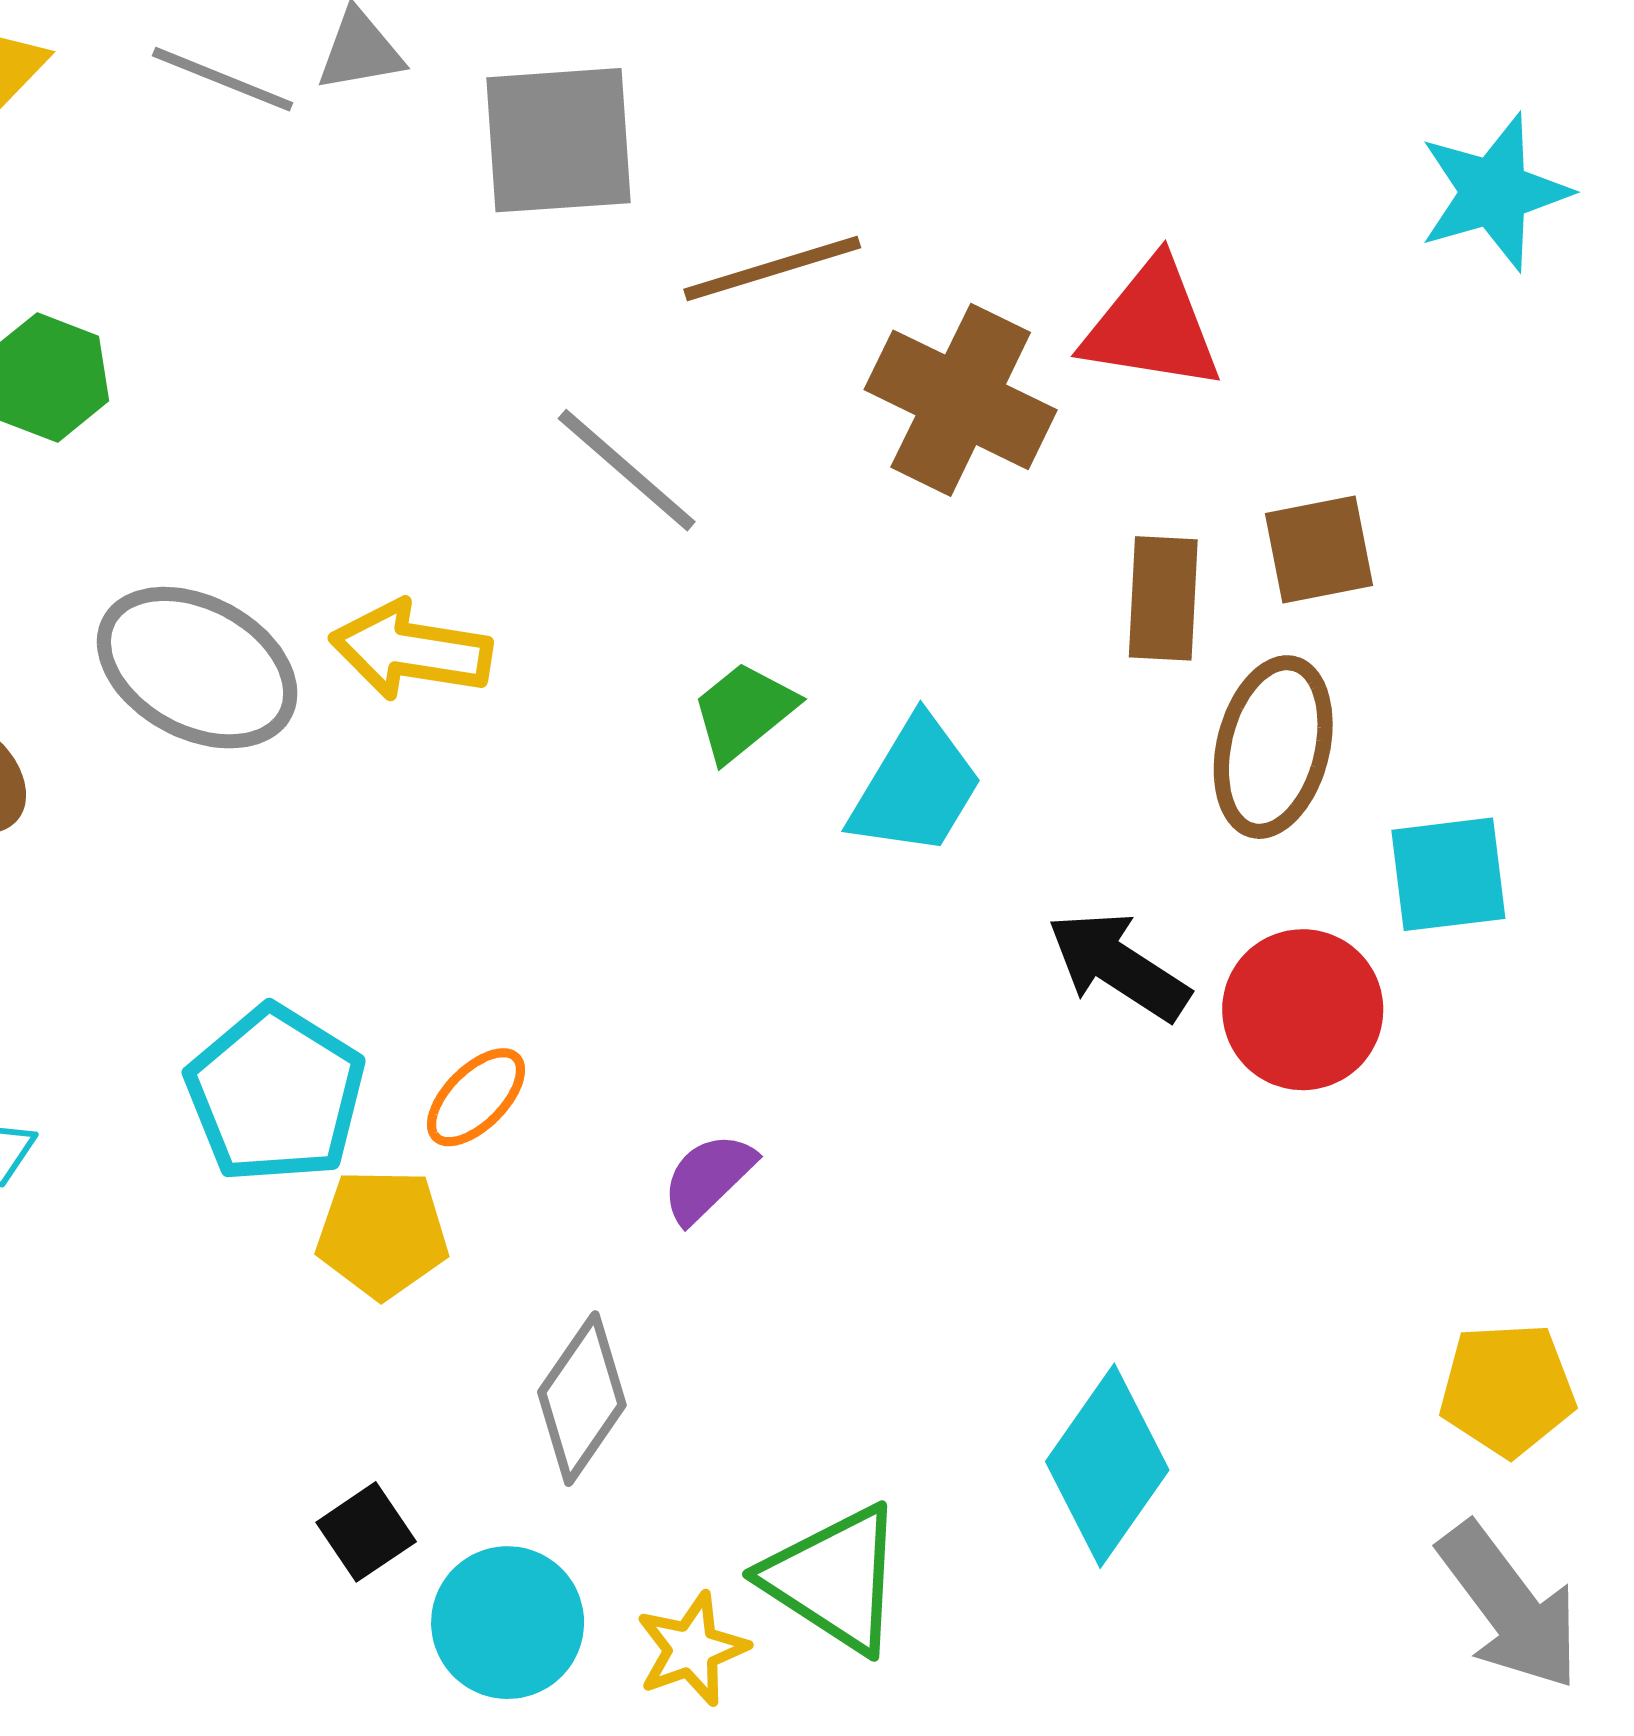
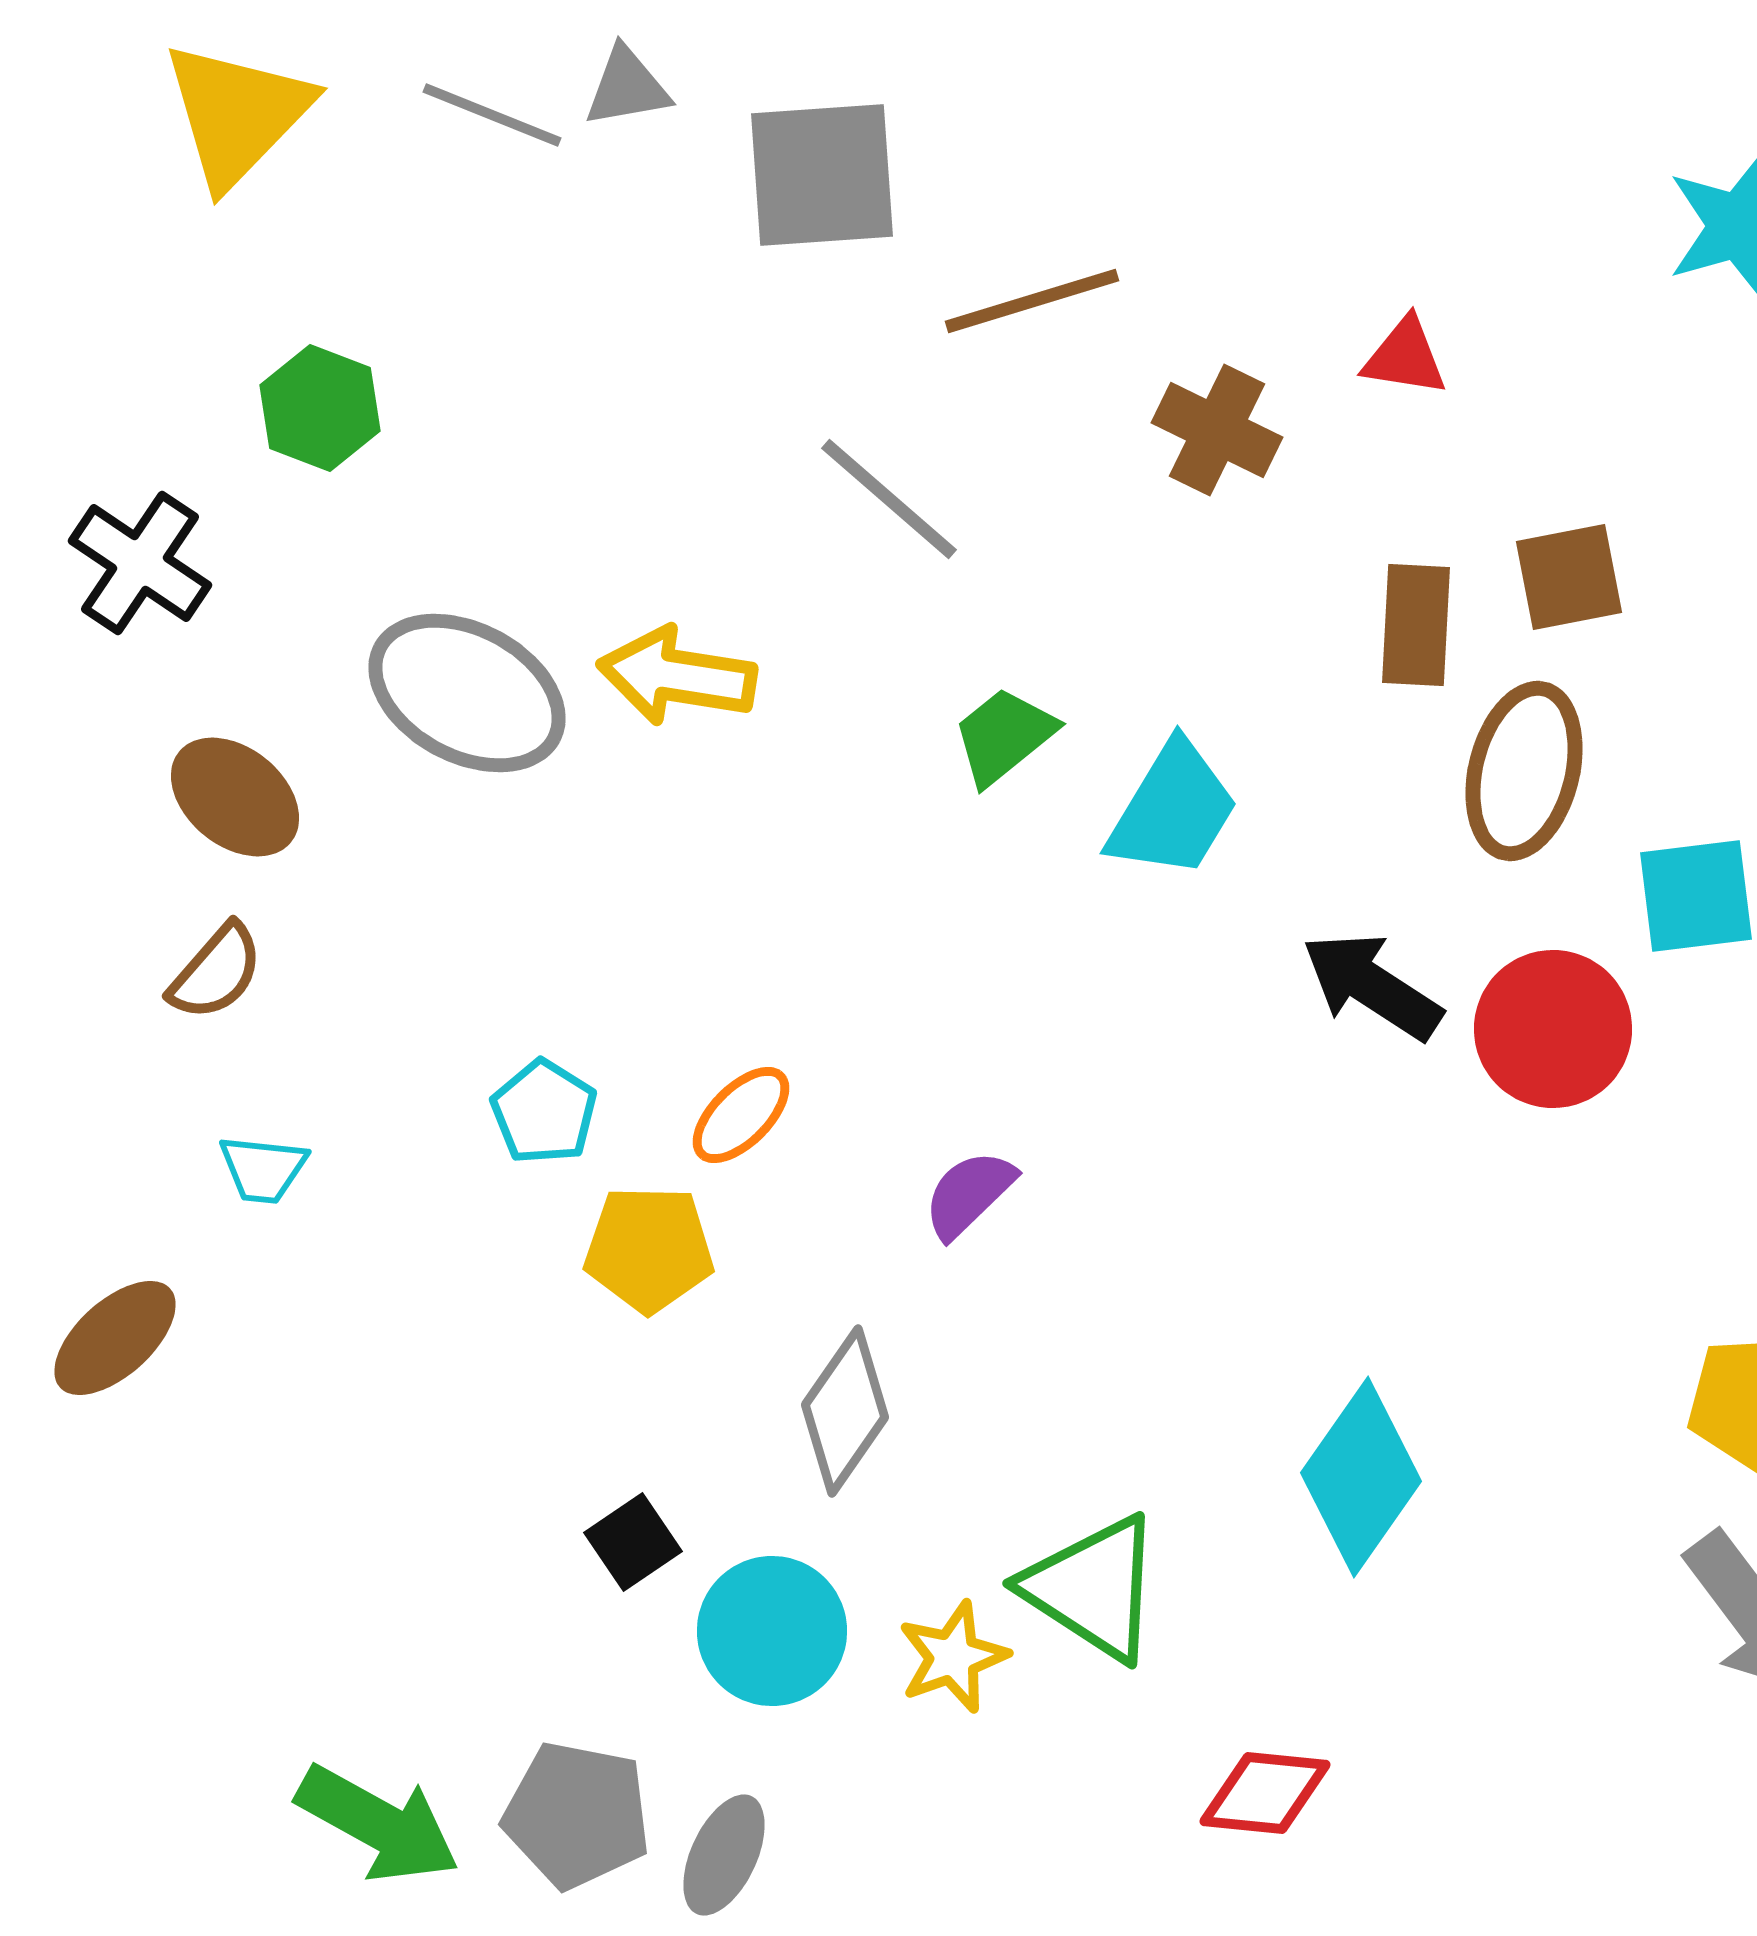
red triangle: (1152, 326) -> (1405, 357), size x0.6
brown cross: (961, 400) -> (1217, 430), size x0.7
cyan pentagon: (275, 1094) -> (544, 1112), size x0.6

